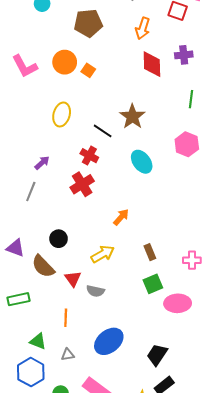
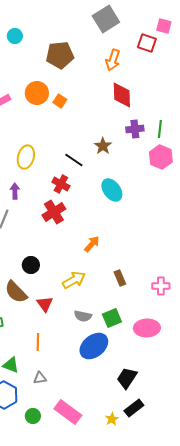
purple cross: (184, 55) -> (135, 129), moved
yellow ellipse: (62, 114) -> (26, 157), moved
brown star: (132, 117) -> (103, 146), size x0.7
pink hexagon: (187, 144) -> (161, 157), moved
purple arrow: (42, 163) -> (15, 191), turned -49
green square: (153, 284) -> (112, 318), moved
gray semicircle: (95, 291) -> (83, 316), moved
blue ellipse: (109, 341) -> (94, 346), moved

